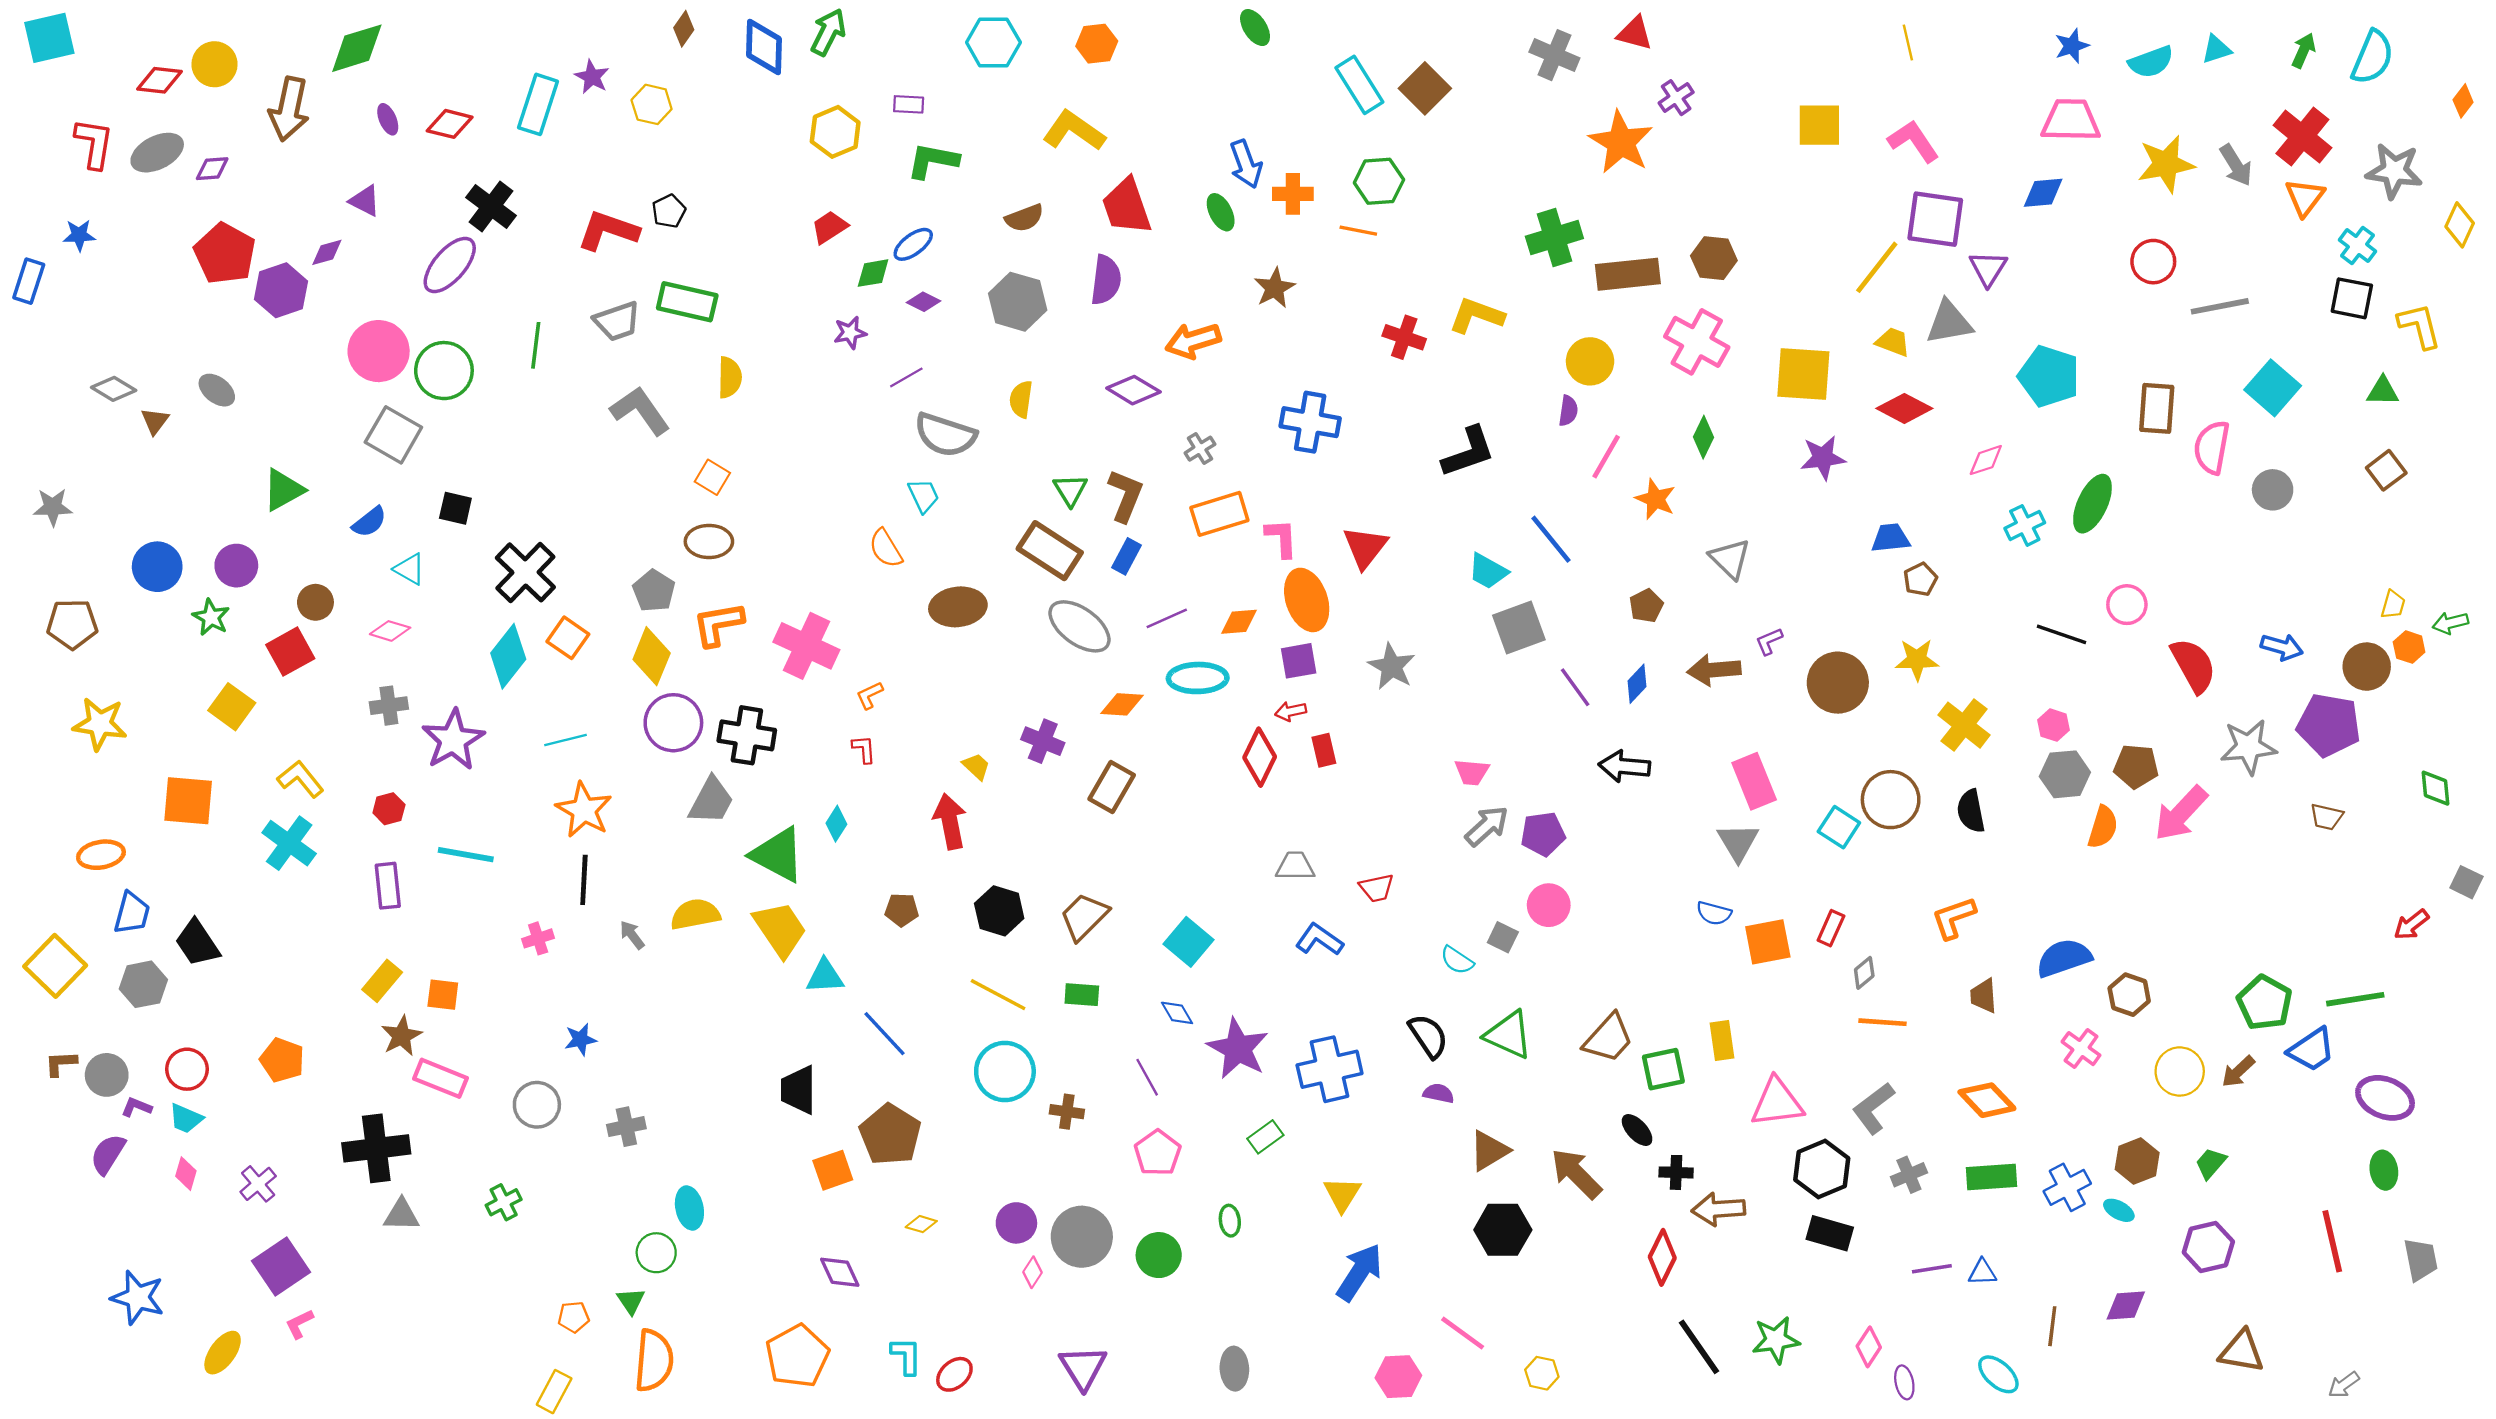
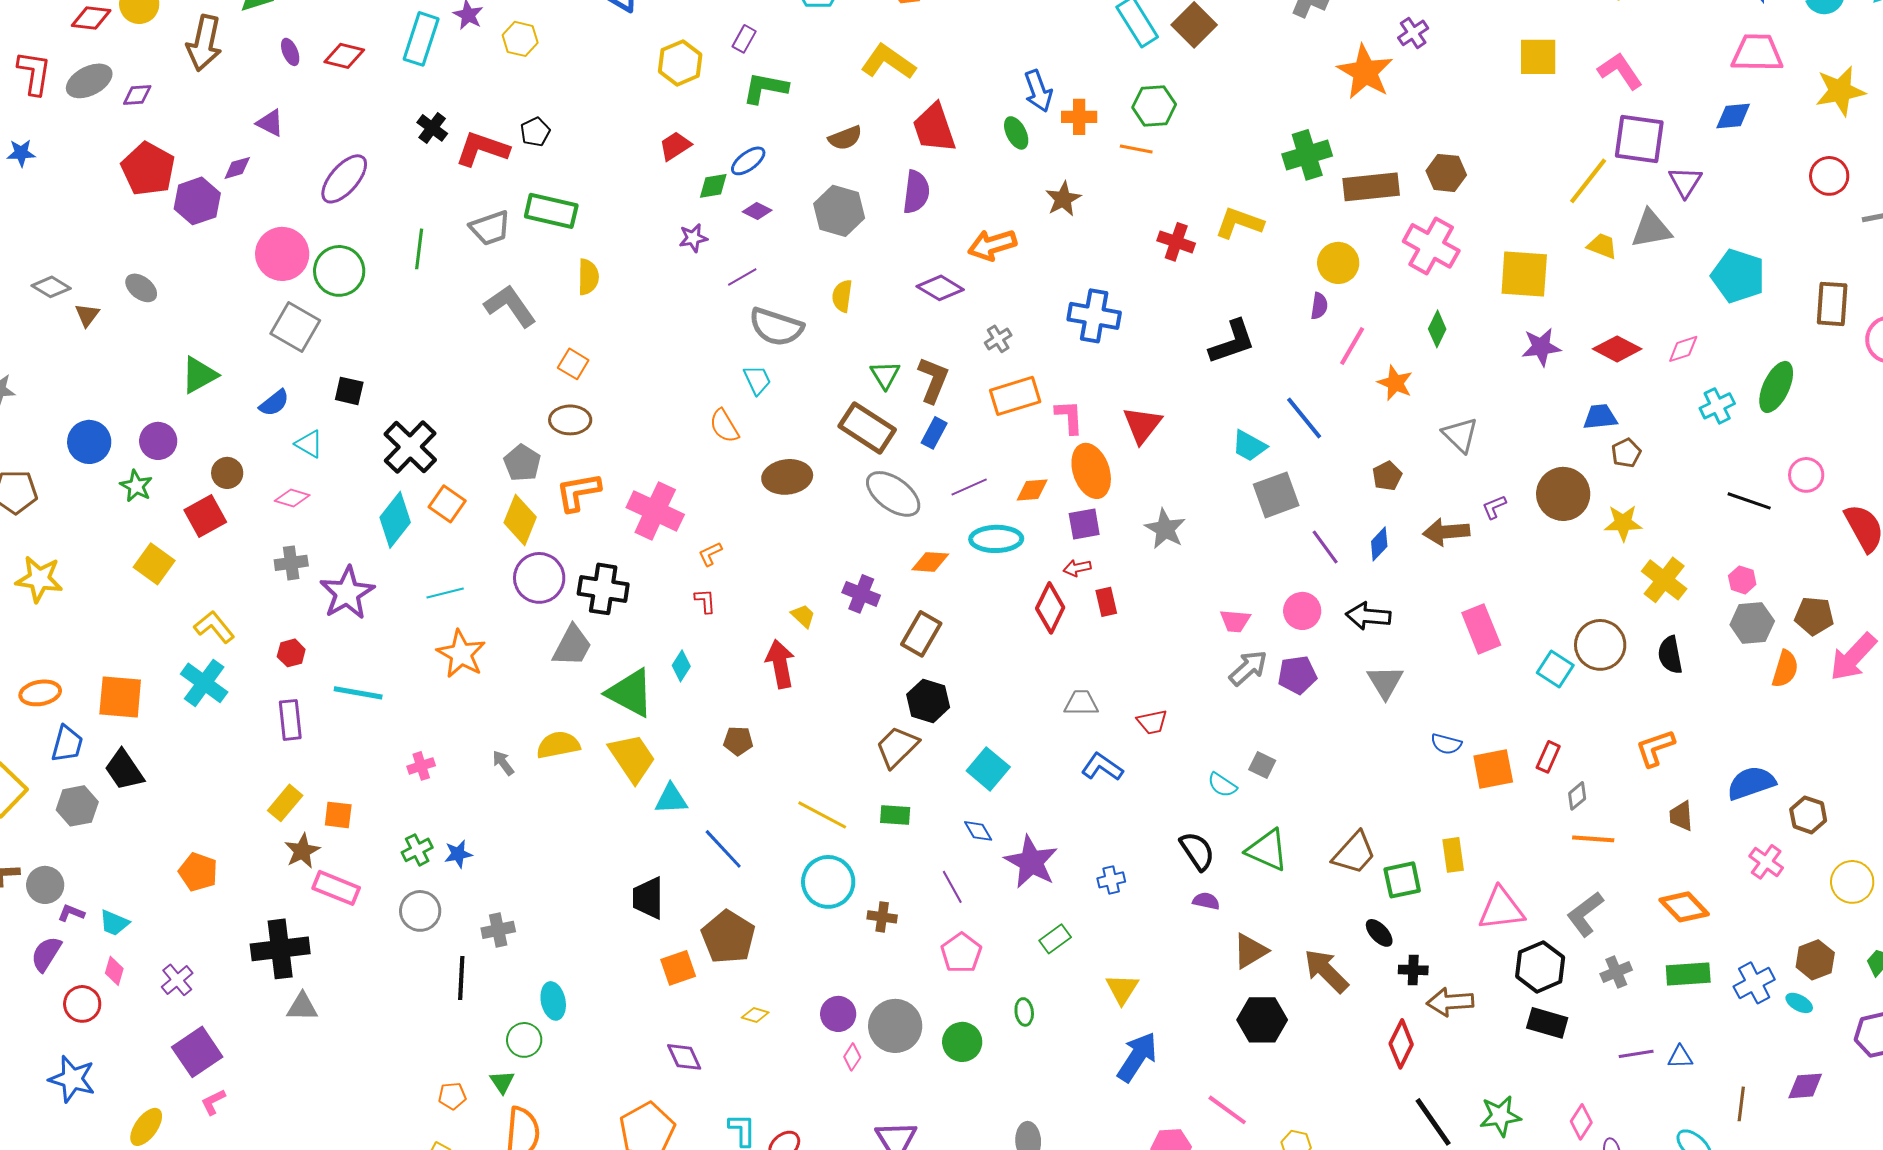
purple rectangle: (909, 104) -> (744, 39), turned -64
black cross: (491, 206) -> (432, 128), moved, size x0.7
red diamond: (1904, 408) -> (1617, 349), moved
brown circle: (1838, 683) -> (1563, 494), moved
orange square: (188, 801) -> (120, 697), moved
gray triangle: (1738, 842) -> (1385, 682), moved
black line: (584, 880) -> (461, 978), moved
pink circle: (1549, 905) -> (1302, 611), moved
black hexagon: (999, 911) -> (928, 701), moved
red circle: (187, 1069) -> (82, 1004), moved
blue cross: (1330, 1069) -> (1111, 880), size x0.5
green cross: (504, 1202) -> (417, 850), moved

